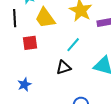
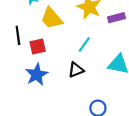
black line: (15, 18) -> (18, 35), moved
blue star: (24, 84) -> (37, 74), moved, size x1.5

